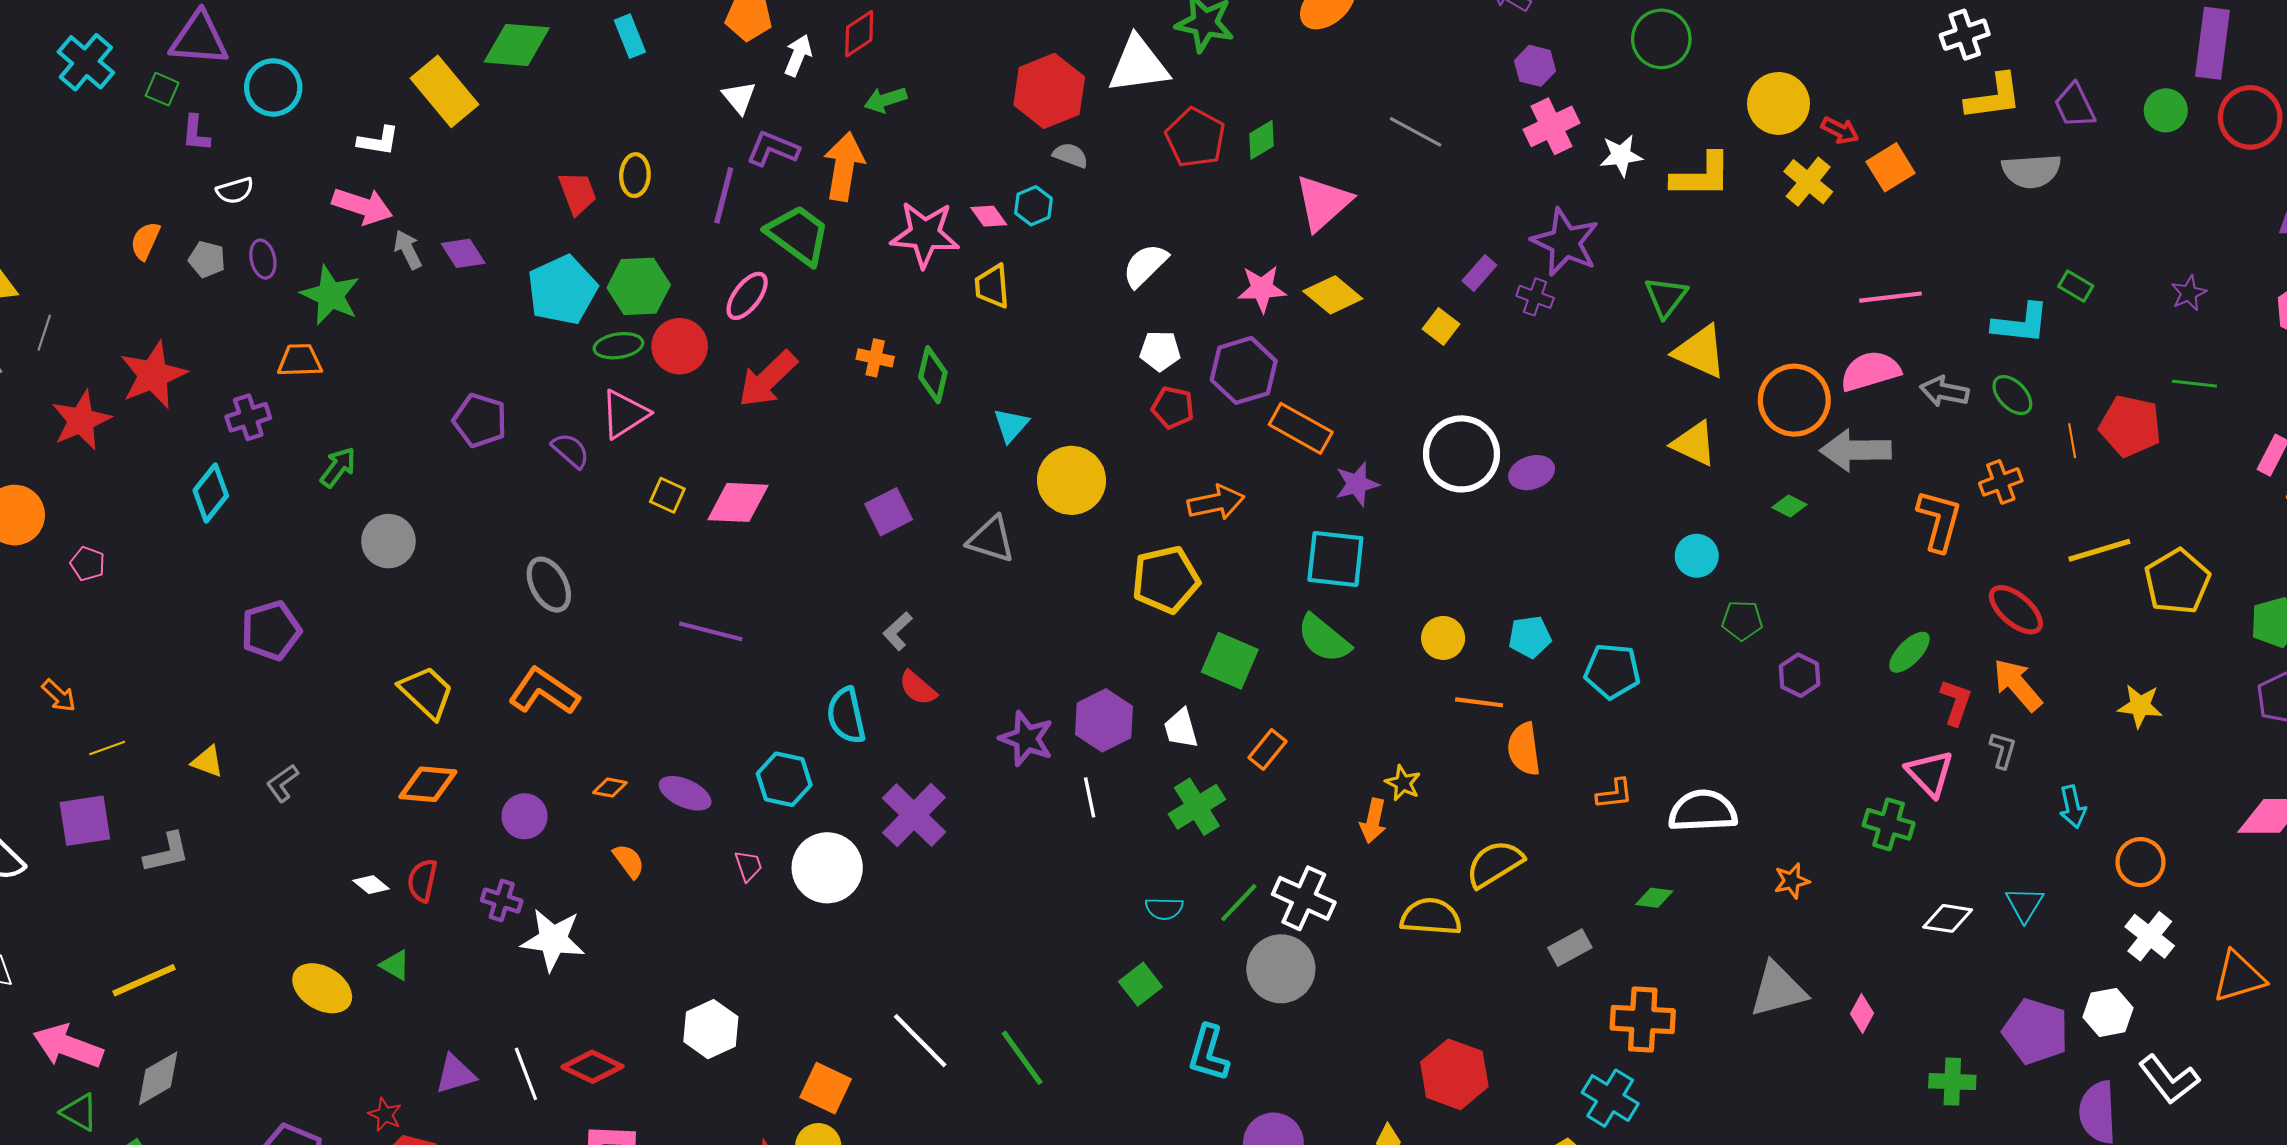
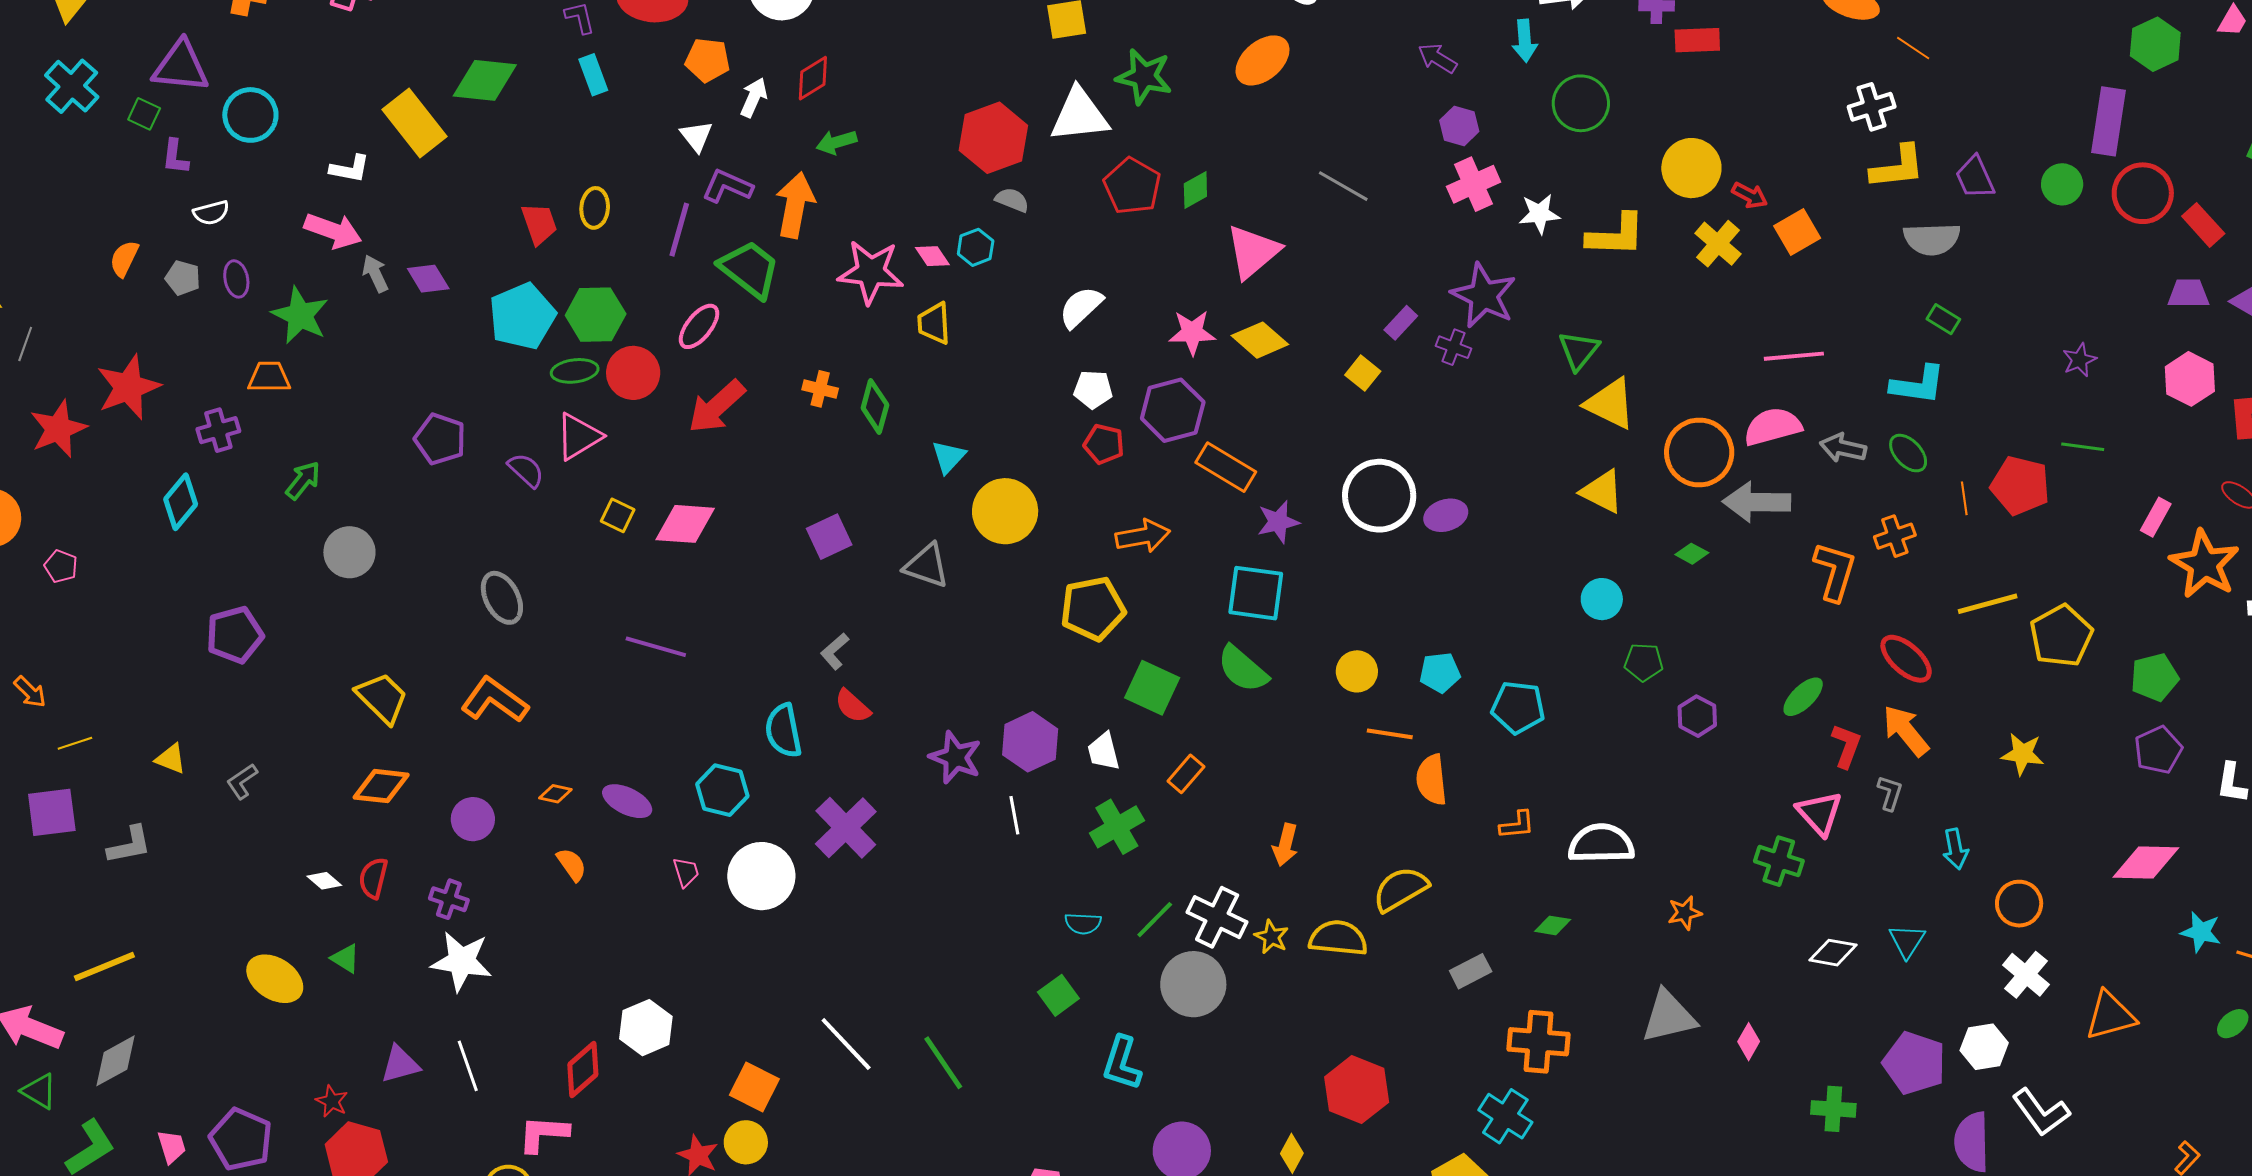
green rectangle: (2076, 286) -> (1943, 319), moved
yellow star: (1403, 783) -> (1271, 937), moved
white star: (553, 940) -> (461, 961), moved
red diamond: (592, 1067) -> (583, 1069), moved, turned -68

